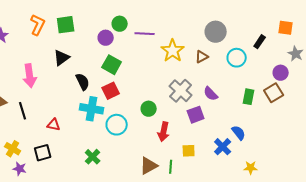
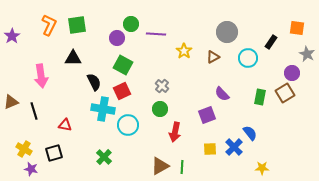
yellow star: (173, 51) -> (184, 51), size x0.7
black triangle: (62, 58) -> (73, 58), turned 36
gray cross: (181, 91) -> (162, 86), moved, size x0.6
yellow square: (189, 151) -> (210, 149), moved

